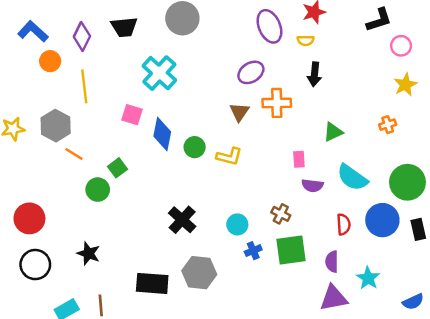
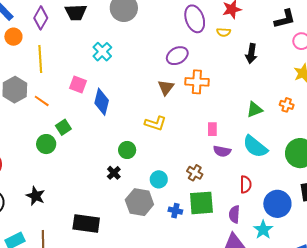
cyan cross: (159, 73) -> (102, 52), size x0.7
black arrow: (314, 74) -> (251, 54), moved
orange cross: (388, 125) -> (287, 105), turned 32
green triangle: (333, 132) -> (255, 110), moved
green circle: (195, 147) -> (127, 150), moved
orange line: (74, 154) -> (42, 101), moved
black cross: (182, 220) -> (114, 173), size x0.6
blue circle: (382, 220) -> (277, 204), moved
blue cross: (253, 251) -> (175, 211), moved, turned 32
gray hexagon: (199, 273) -> (139, 202), moved

